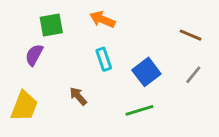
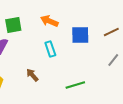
brown line: (191, 35) -> (111, 32), turned -49
blue square: (146, 72) -> (80, 35), moved, turned 36

